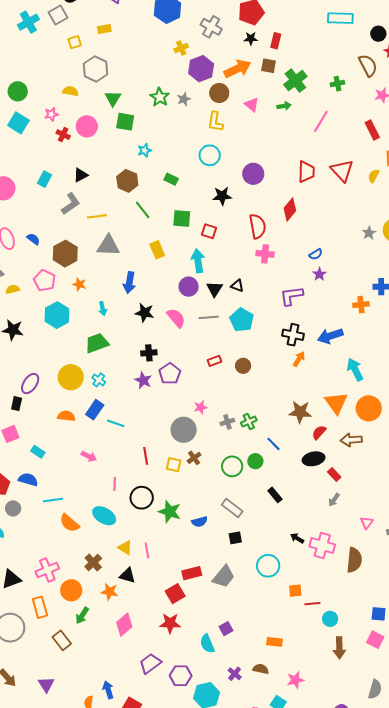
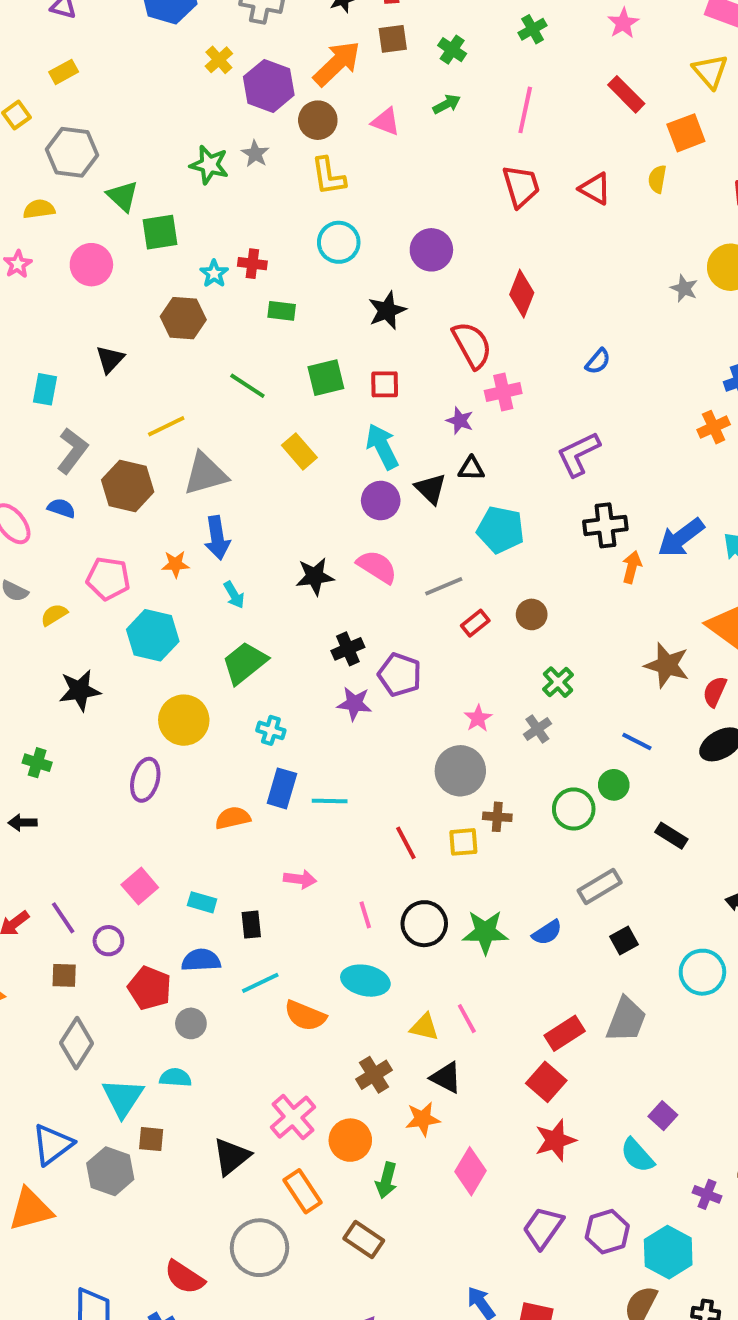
green cross: (295, 81) -> (452, 50), size x0.6
red cross: (63, 135) -> (252, 264), moved
red triangle: (342, 171) -> (595, 189), size x0.7
red trapezoid: (306, 172) -> (521, 186), moved
brown hexagon: (127, 181) -> (183, 318), moved
gray L-shape: (71, 204) -> (72, 451), moved
brown hexagon: (65, 254) -> (128, 486), moved
purple star: (319, 274) -> (460, 421), moved
blue arrow: (129, 283) -> (217, 538), moved
gray line: (209, 317) -> (444, 586), moved
blue arrow: (330, 336) -> (681, 538), moved
yellow circle: (71, 377) -> (184, 720), moved
black rectangle: (17, 404) -> (251, 925), moved
brown star: (300, 412) -> (667, 665), turned 30
green cross: (249, 422) -> (558, 682), moved
brown cross: (194, 458) -> (497, 817), turned -32
gray rectangle: (232, 508) -> (600, 887), turned -50
brown cross: (93, 563) -> (374, 1075), turned 30
black triangle: (127, 575) -> (446, 1077), turned 30

